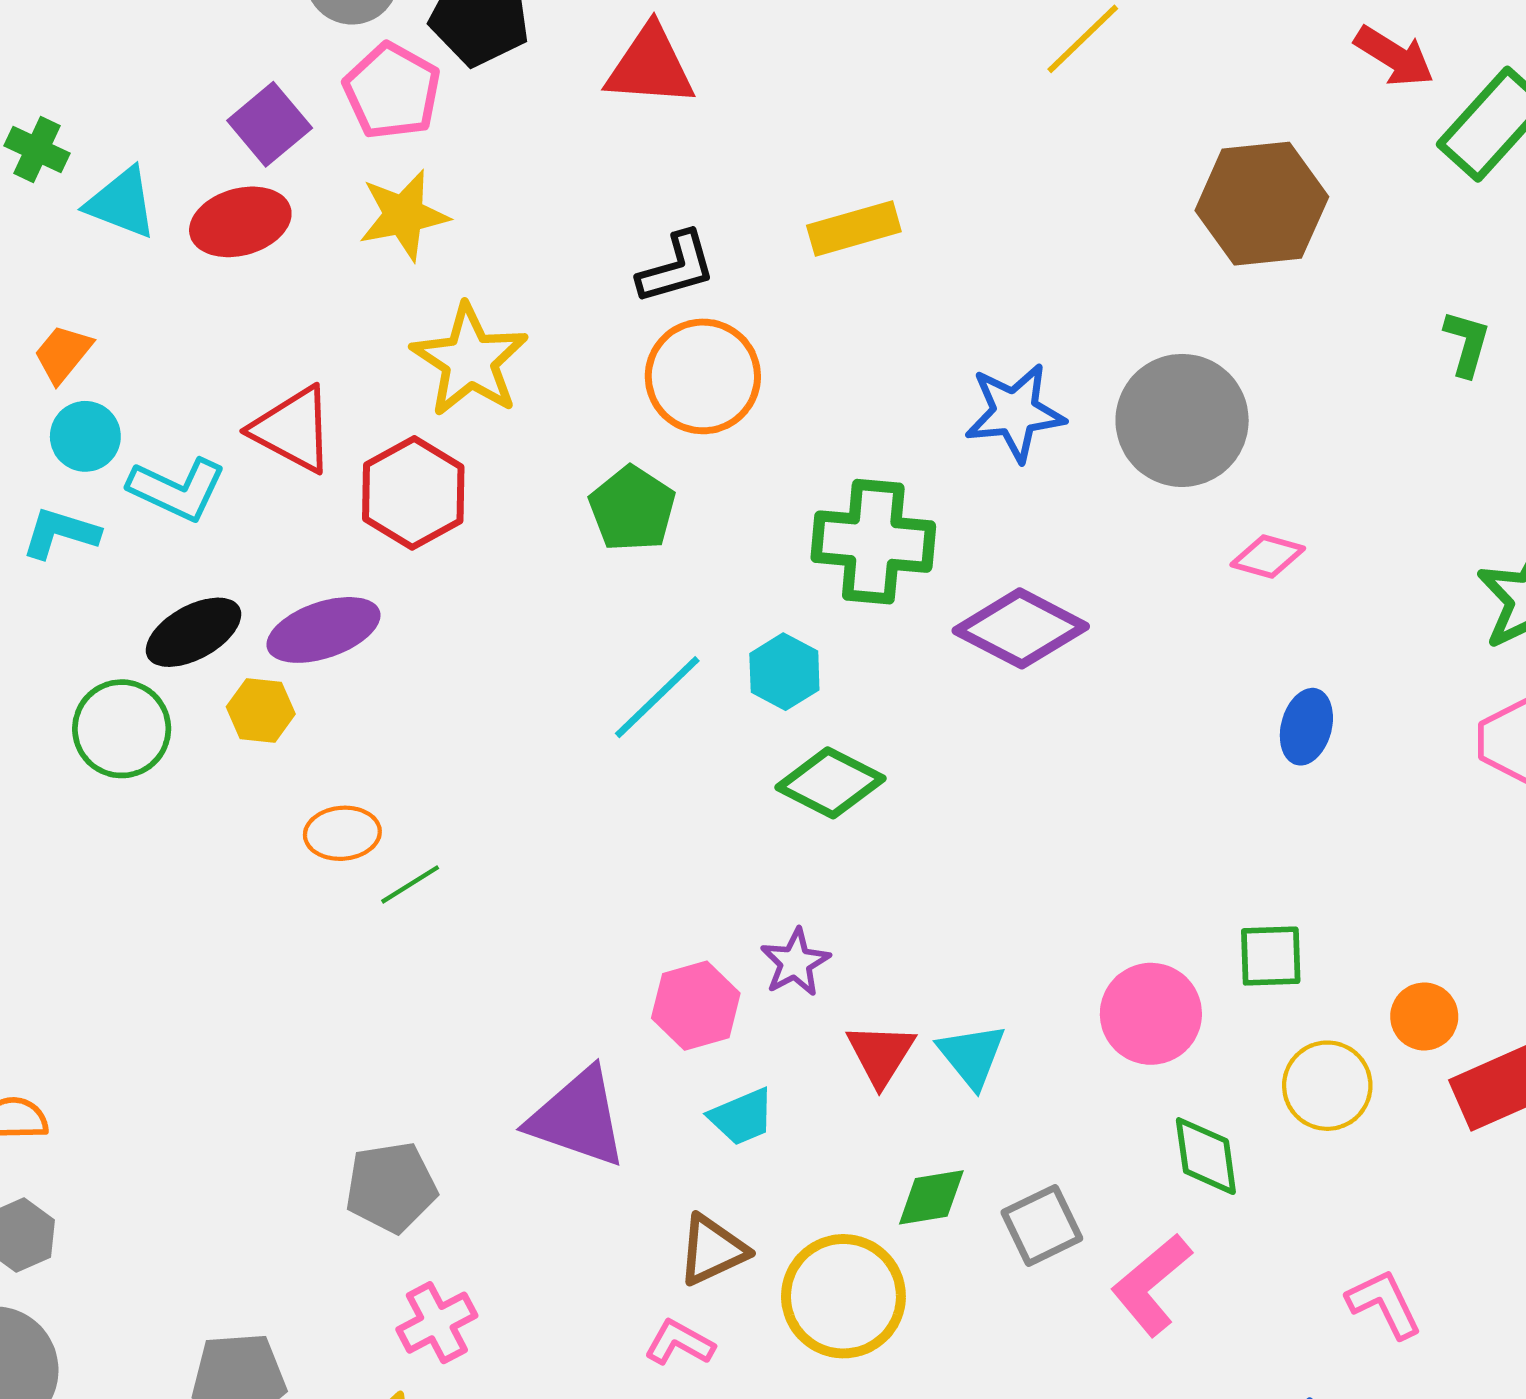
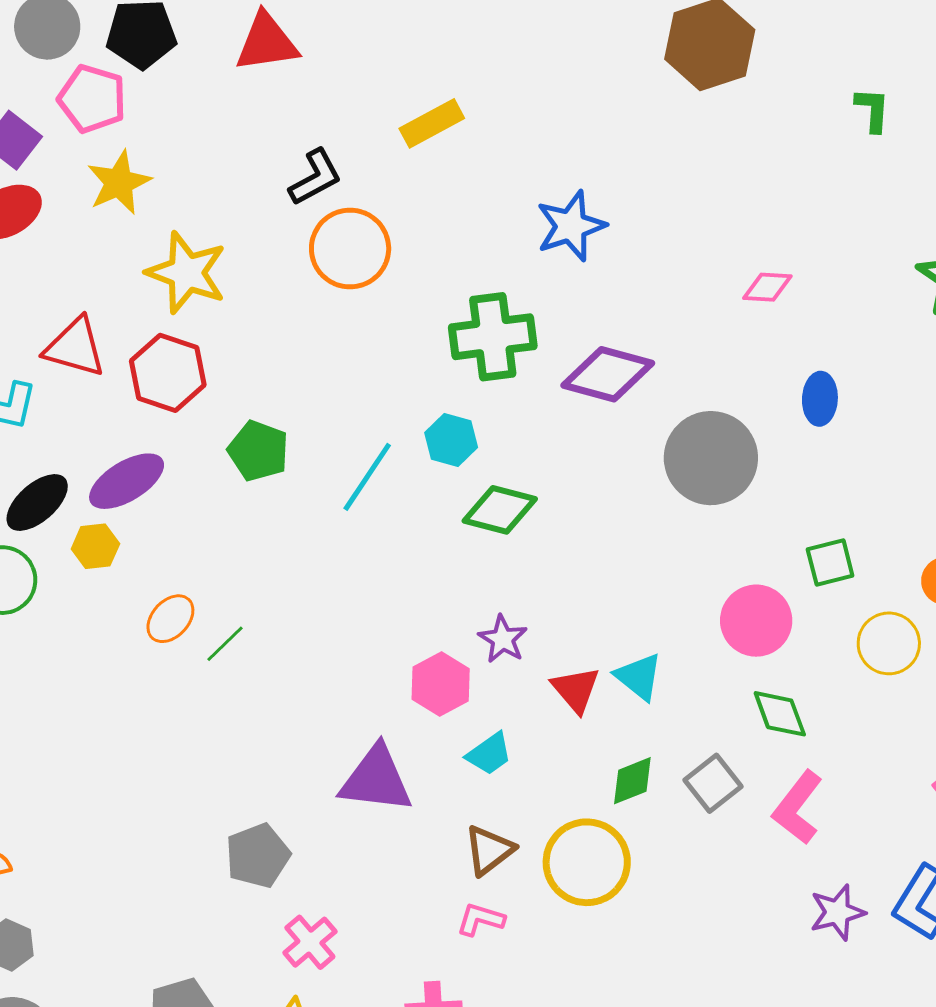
gray circle: (1182, 420) -> (711, 458), moved
green pentagon: (632, 509) -> (258, 451), moved
orange ellipse: (342, 833) -> (170, 619), turned -30
green diamond: (1206, 1156) -> (780, 714), moved

